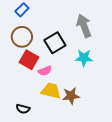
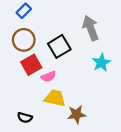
cyan star: (84, 58) -> (101, 63), moved, turned -30
red square: (29, 60) -> (31, 65), turned 30
brown star: (71, 96) -> (77, 114), moved

